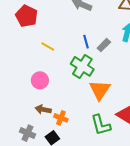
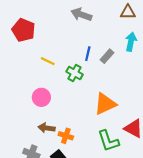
blue line: (86, 42) -> (88, 54), turned 32
green cross: (82, 66) -> (75, 73), moved, size x0.7
orange triangle: (100, 90) -> (105, 104), turned 35

